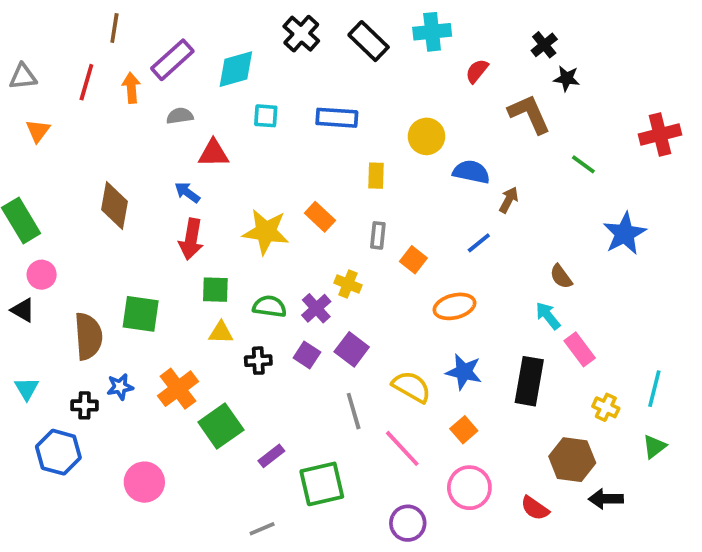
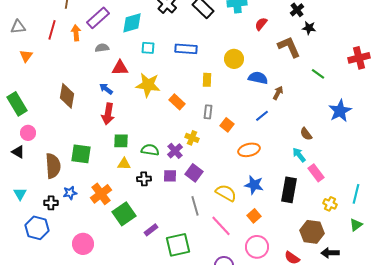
yellow star: (266, 232) -> (148, 85), moved
purple square: (307, 355) -> (170, 176), turned -32

